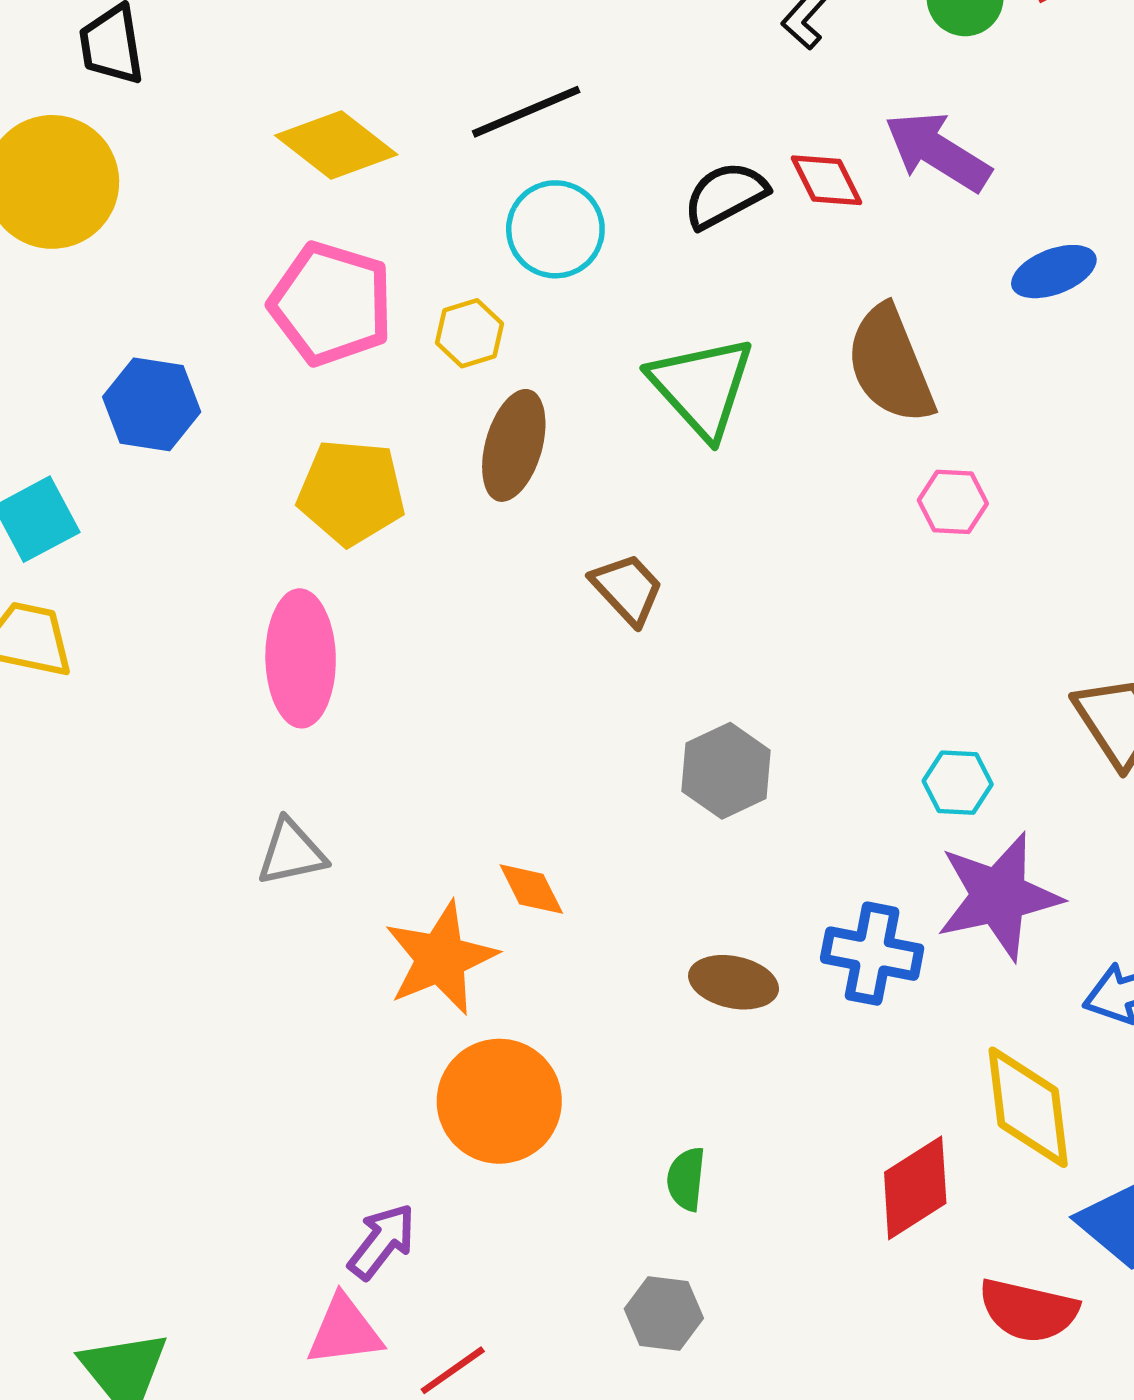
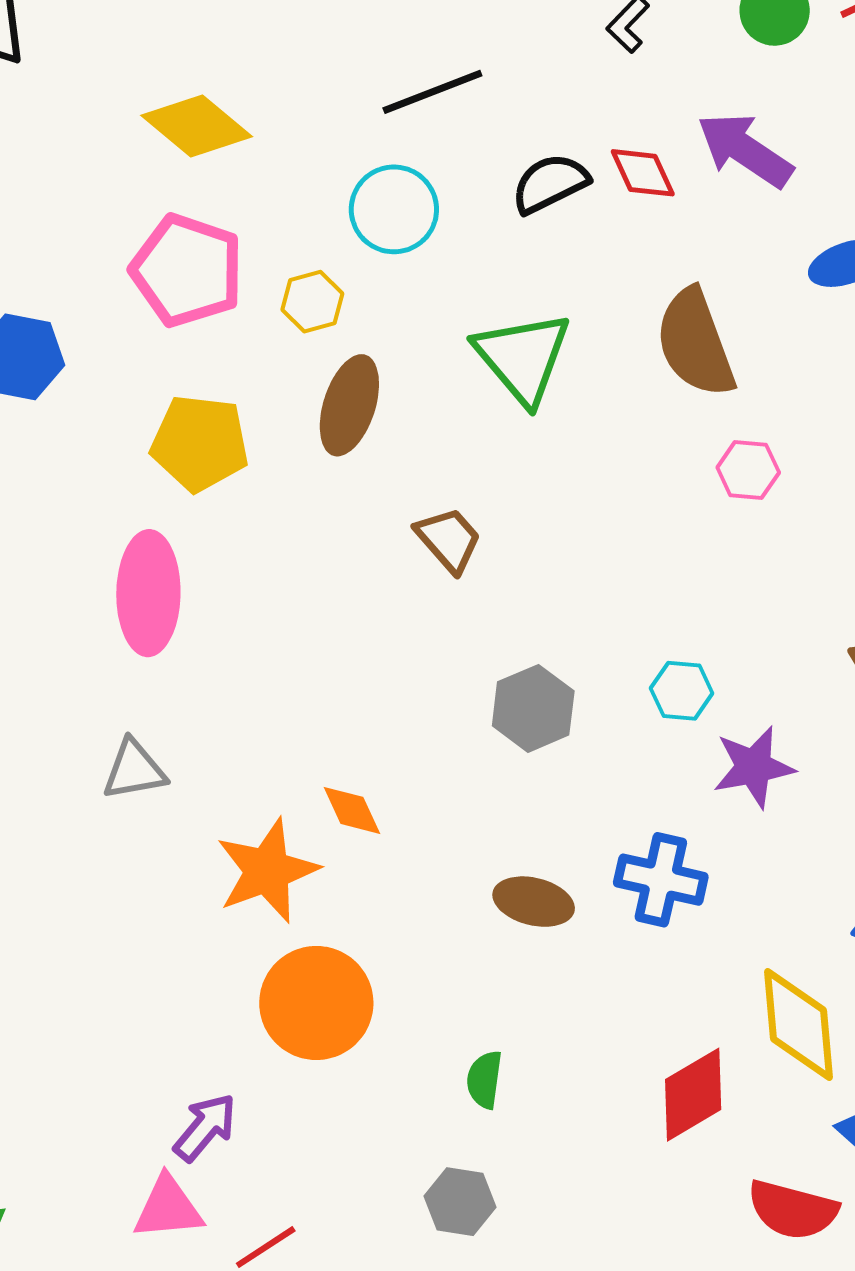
black line: (526, 112) -> (432, 92), moved
cyan hexagon: (958, 783) -> (682, 691), moved
purple star: (999, 896) -> (754, 767), moved, size x0.7

